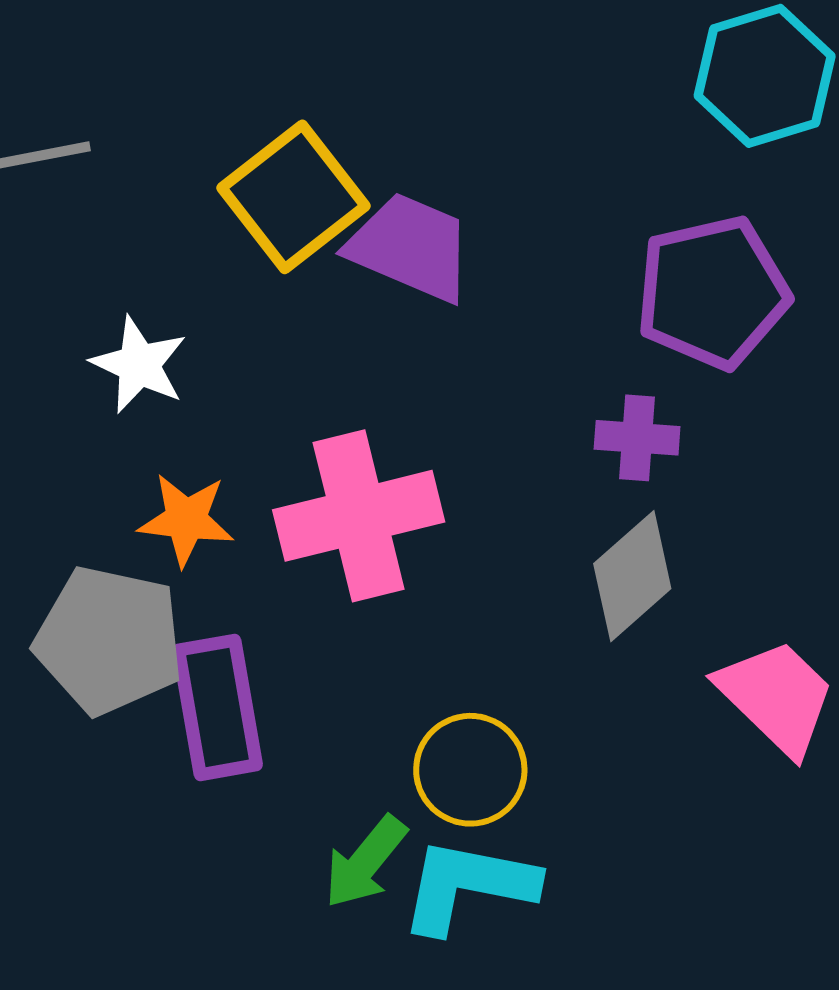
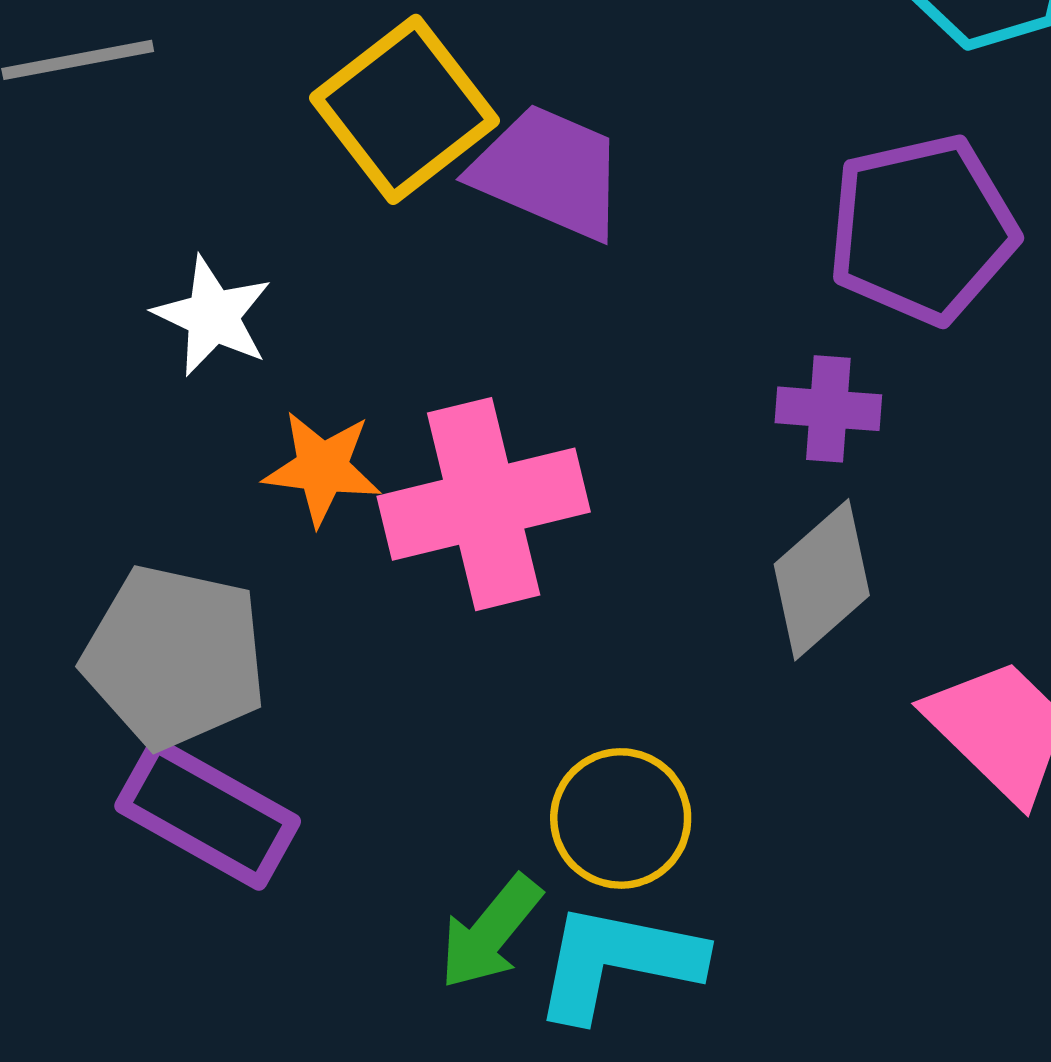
orange star: (186, 520) -> (322, 468), moved
purple rectangle: (218, 707) -> (208, 814), moved, turned -51

